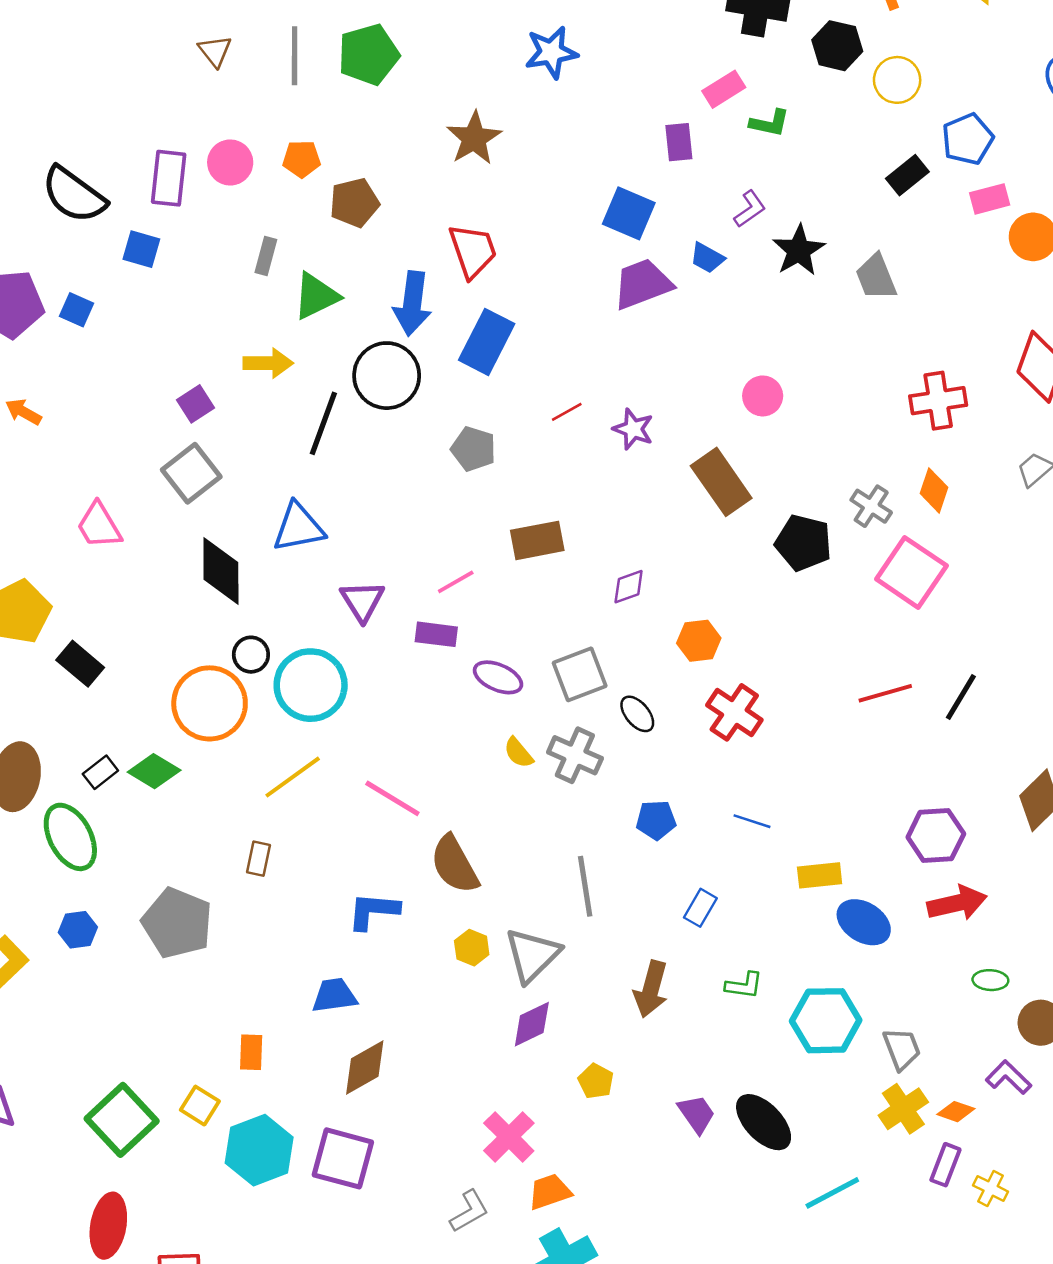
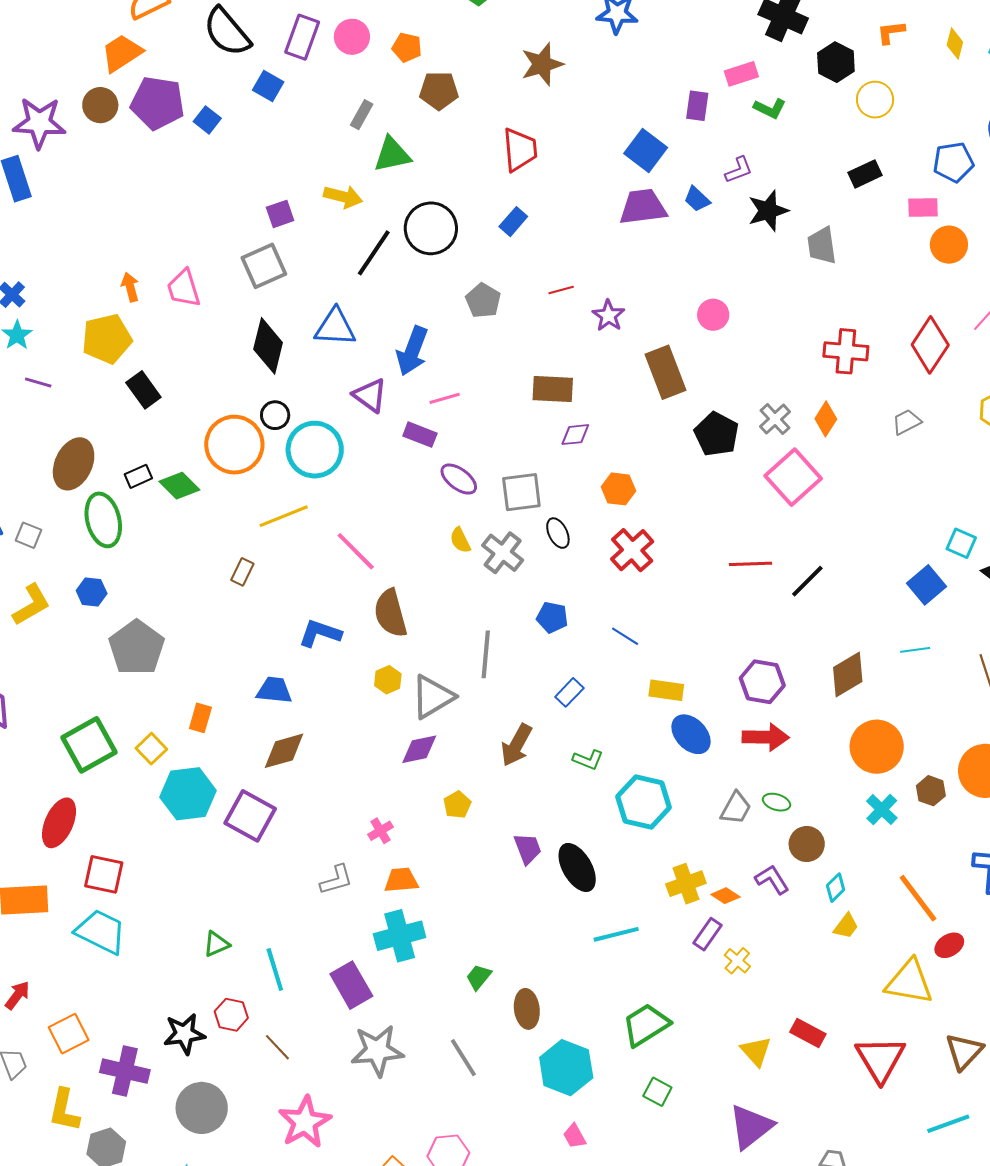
blue pentagon: (968, 139) -> (953, 162), moved
blue arrow: (412, 303) -> (412, 351), moved
blue rectangle: (487, 342) -> (513, 222), size x0.6
orange arrow: (23, 412) -> (130, 287), moved, turned 32
brown rectangle: (537, 540) -> (553, 389), moved
purple triangle: (362, 601) -> (370, 395), turned -36
gray pentagon: (177, 923) -> (137, 648), moved
gray trapezoid: (902, 1049) -> (736, 808), moved, turned 36
pink cross: (509, 1137) -> (381, 831), size x0.6

